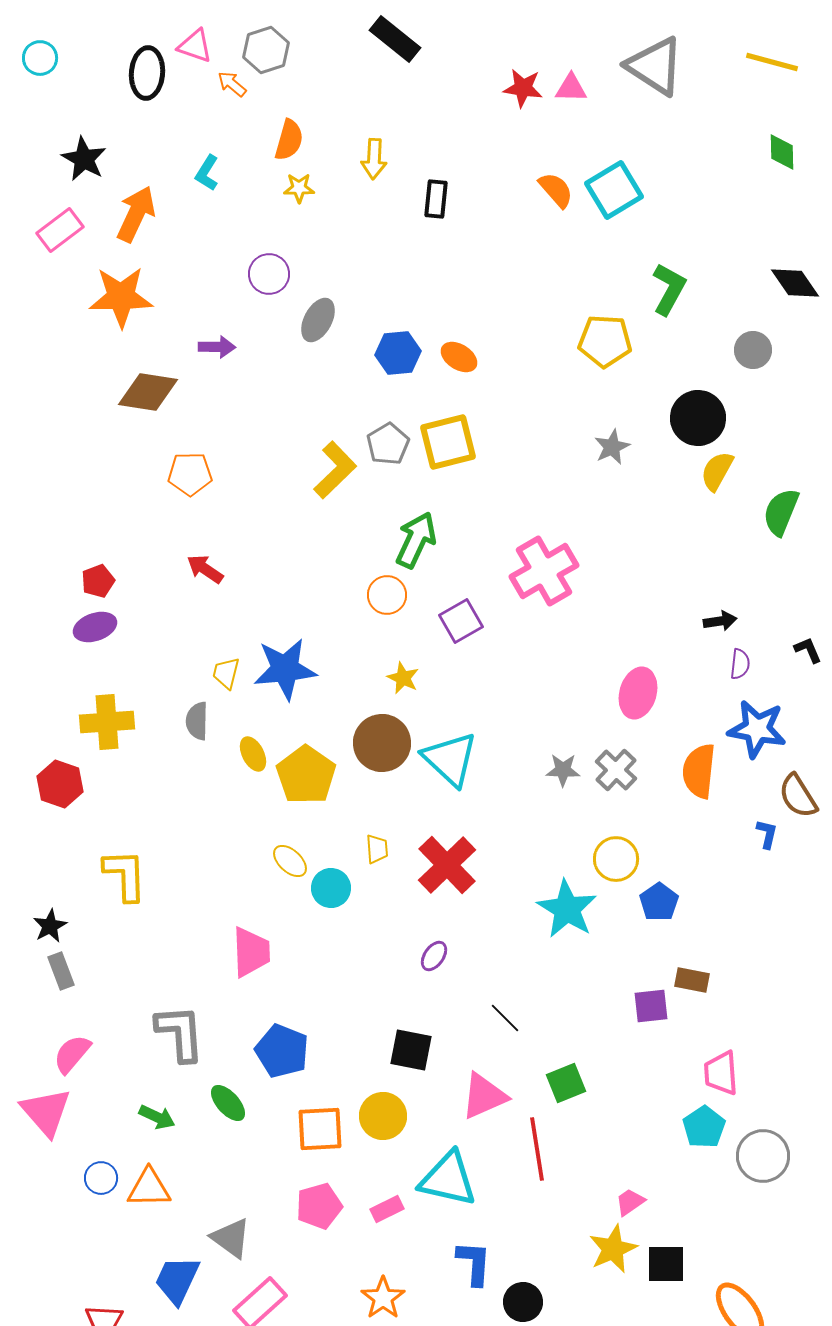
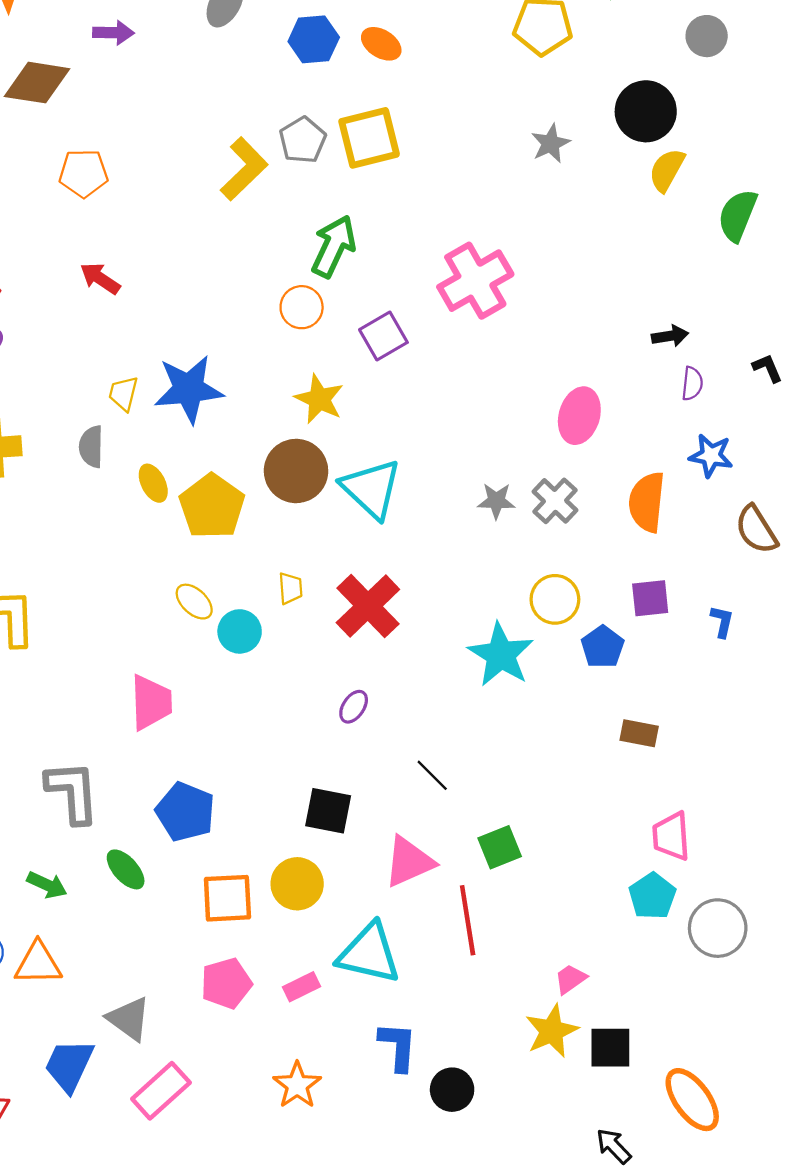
yellow star: (403, 678) -> (319, 399), size x1.4
blue star: (757, 729) -> (711, 455), size x0.7
blue L-shape: (767, 834) -> (722, 621), moved
purple square: (651, 1006) -> (650, 598), moved

